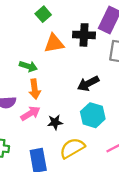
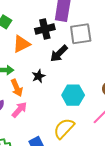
black arrow: (88, 84) -> (59, 54), moved
black star: (55, 122) -> (38, 76), moved

